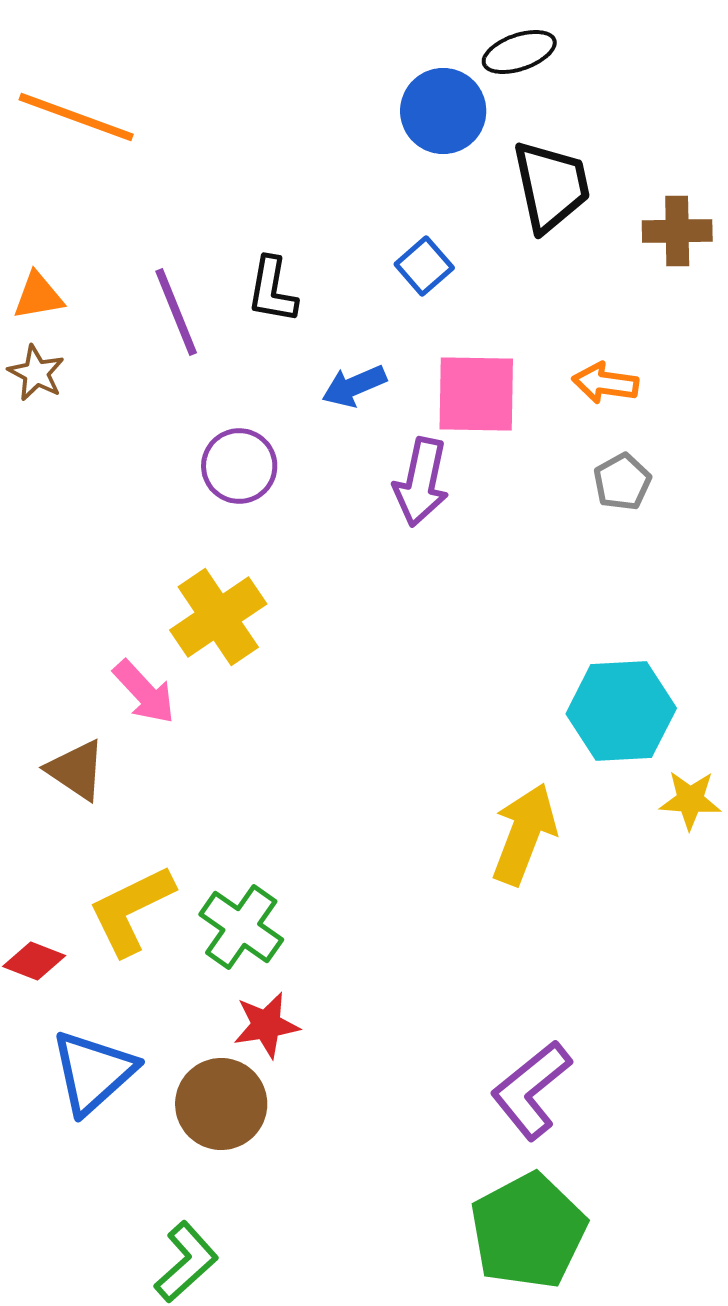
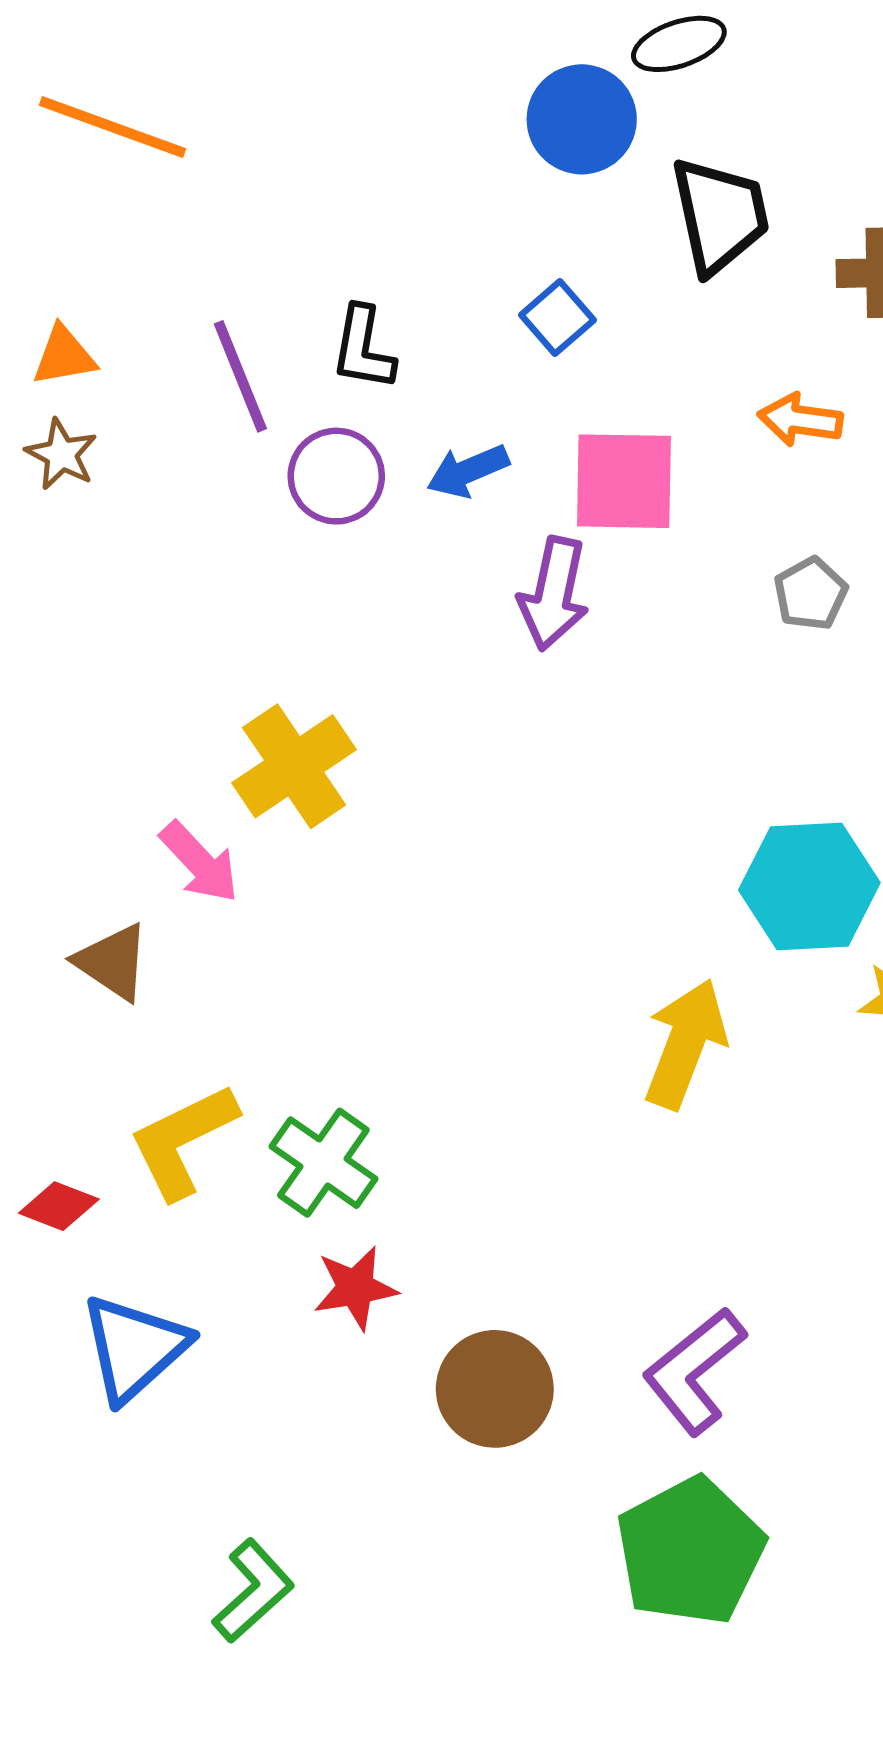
orange arrow: (605, 383) -> (800, 420), moved
purple circle: (239, 466) -> (336, 476), moved
brown circle: (221, 1104) -> (495, 1389), moved

